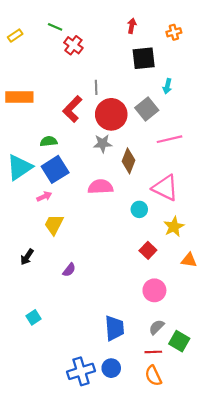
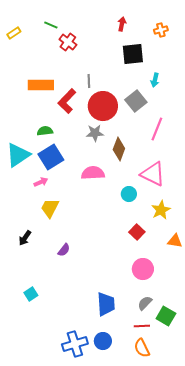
orange rectangle: (19, 97) -> (41, 85), moved
pink line: (170, 139) -> (157, 129), turned -55

